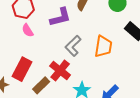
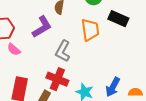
orange trapezoid: (103, 46) -> (90, 30), moved

